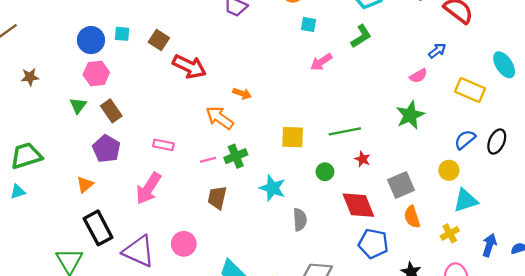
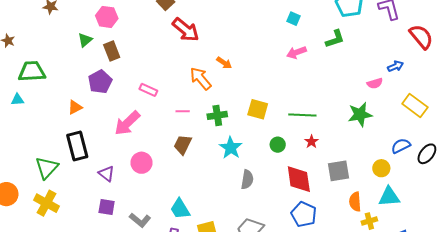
green cross: (236, 156) -> (217, 115), moved
orange semicircle: (412, 217) -> (355, 202), moved
pink circle: (184, 244) -> (142, 163), moved
purple triangle: (139, 251) -> (107, 174), size x0.6

